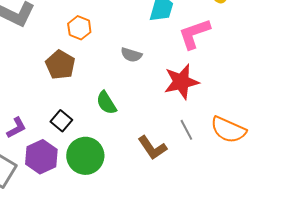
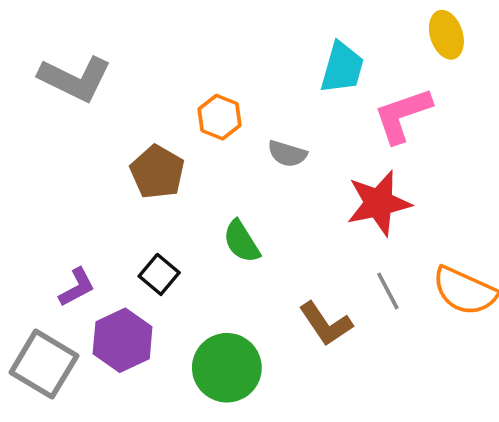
orange hexagon: (79, 28) -> (220, 117), moved
green circle: (85, 156) -> (227, 368), moved

